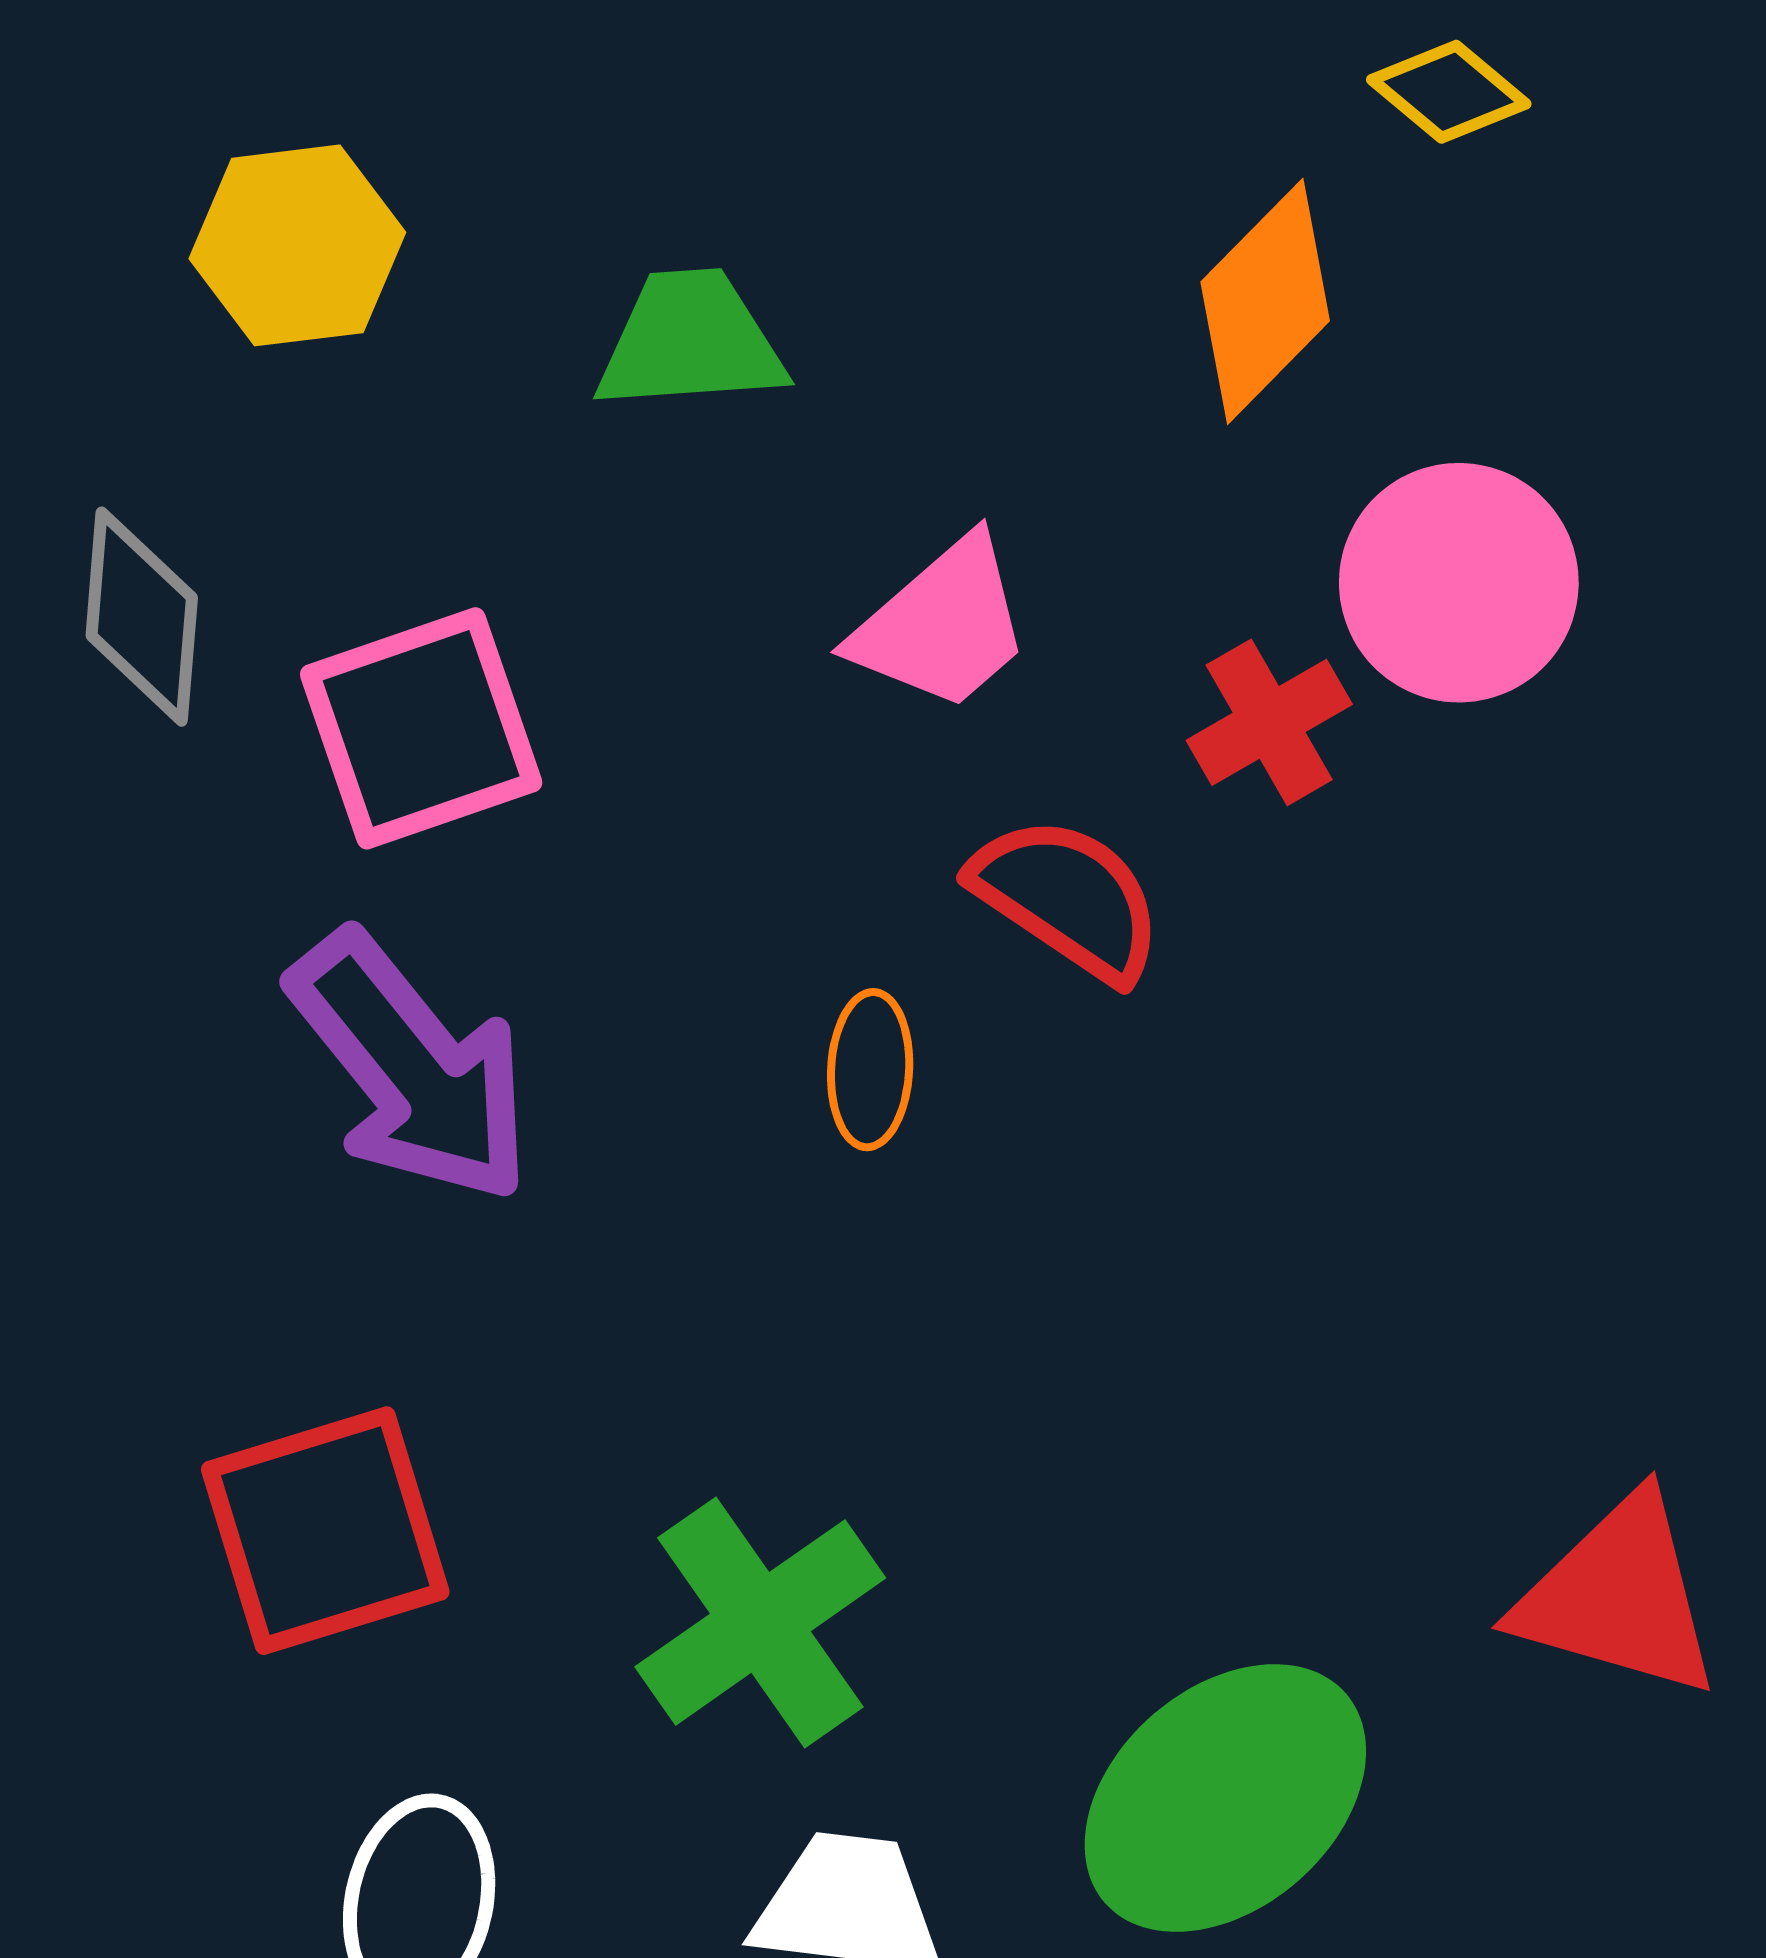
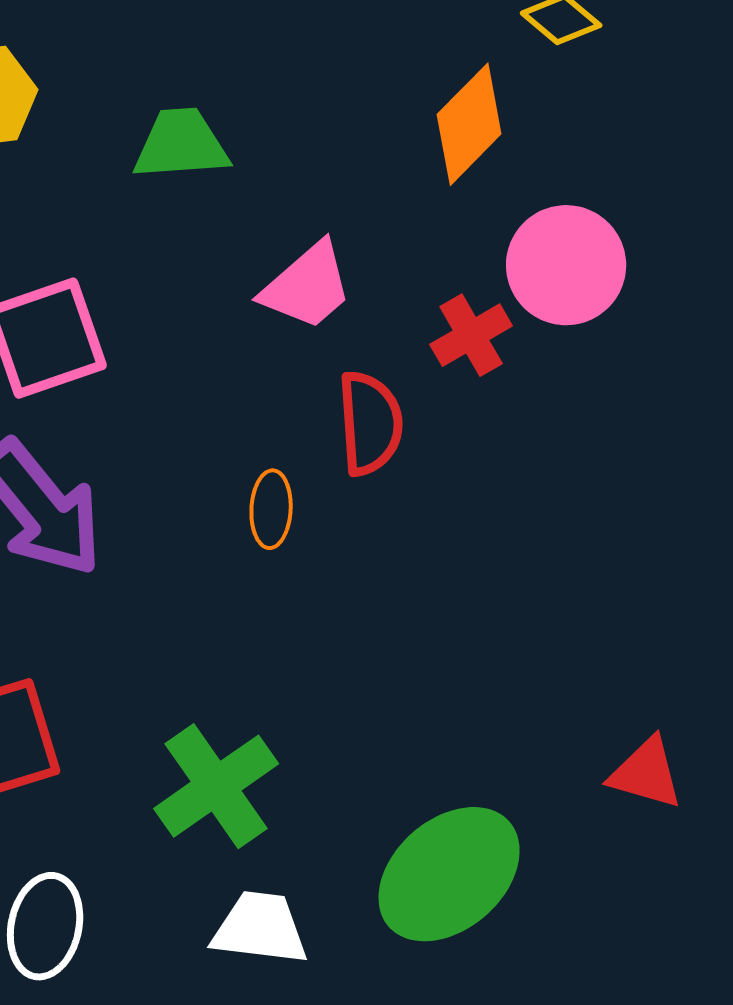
red semicircle: (1068, 898) -> (370, 423), turned 52
red triangle: (1618, 1596) -> (646, 773), size x0.7

